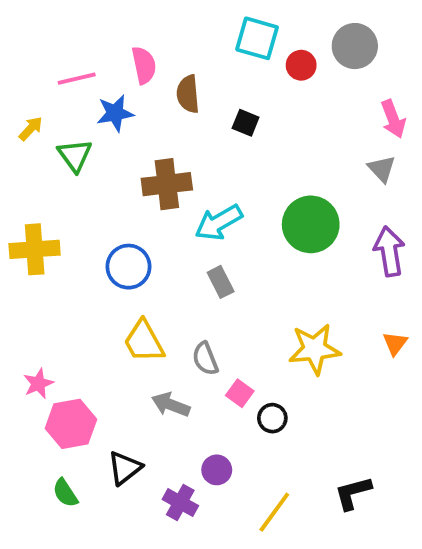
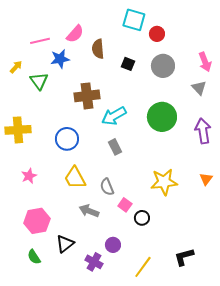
gray circle: (355, 46) -> (163, 66), moved
pink semicircle: (144, 65) -> (75, 34), turned 54
pink star: (38, 384) -> (29, 176), moved

